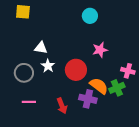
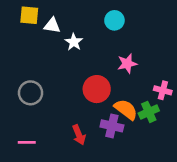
white triangle: (41, 48) -> (52, 25), moved
white star: (48, 66) -> (74, 42), moved
pink line: (29, 102) -> (27, 142), moved

